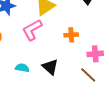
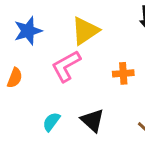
cyan semicircle: (22, 68) -> (51, 122), turned -64

